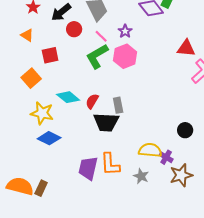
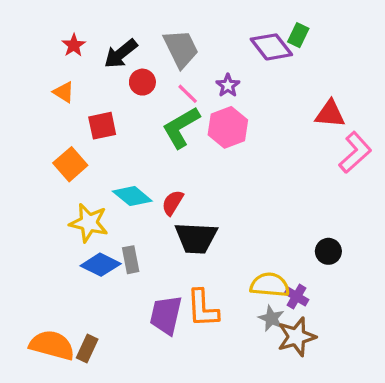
gray rectangle: (118, 105) -> (131, 260), moved
brown star: (181, 175) -> (297, 337), moved
gray star: (141, 176) -> (271, 318), moved

